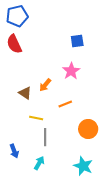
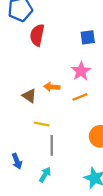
red semicircle: (14, 44) -> (37, 35), moved, turned 36
orange arrow: (45, 85) -> (52, 87), turned 56
orange line: (65, 104) -> (80, 97), moved

